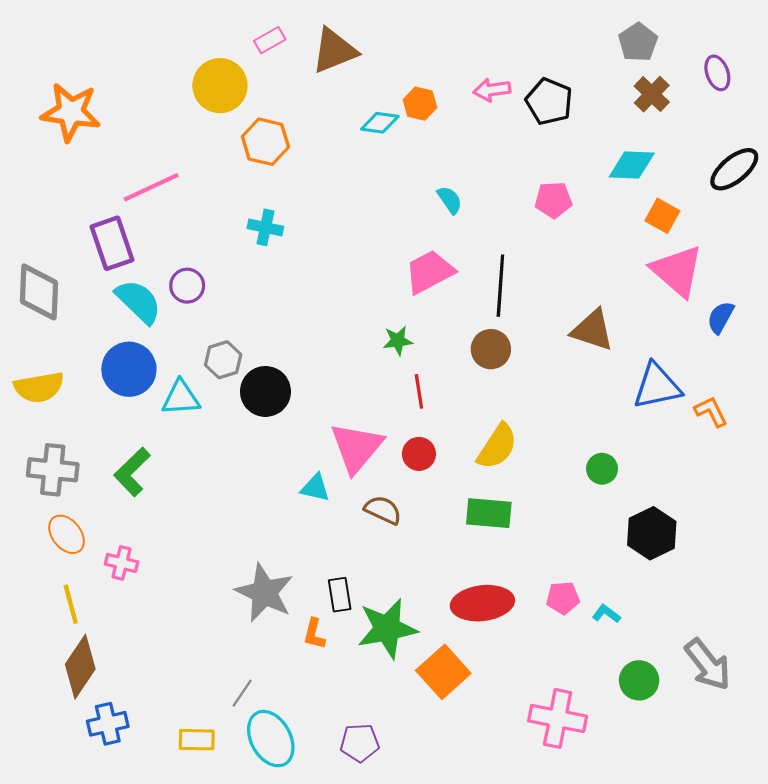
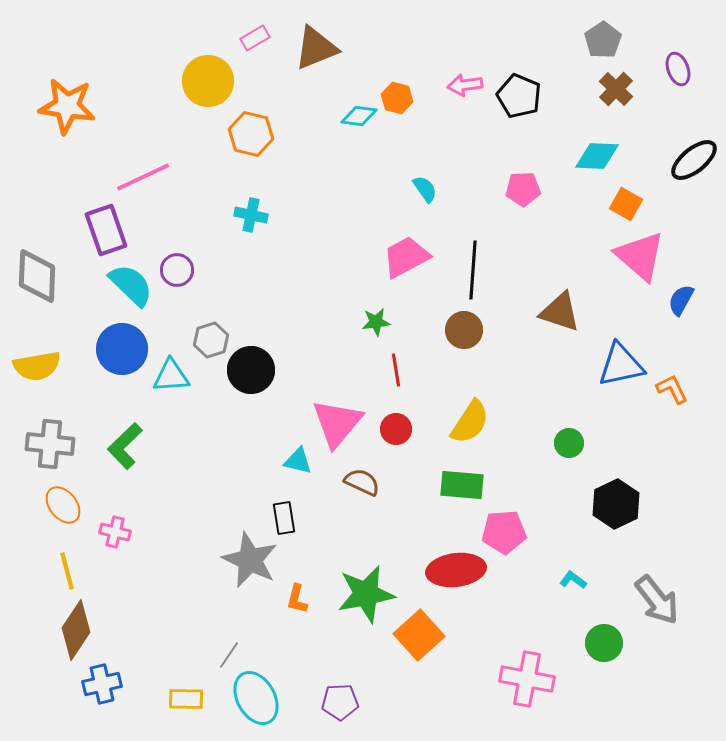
black rectangle: (340, 595) -> (284, 518), moved
pink pentagon: (563, 598) -> (504, 532), moved, size x1.4
gray arrow: (708, 665) -> (657, 600), moved

